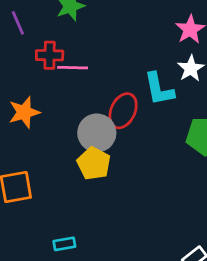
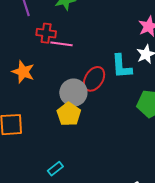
orange star: (24, 112) -> (23, 72), turned 30
cyan rectangle: (64, 244) -> (55, 169), moved, turned -35

